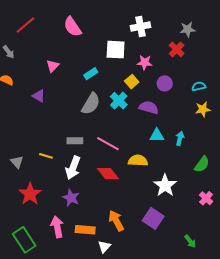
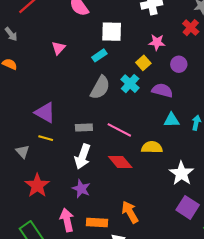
white square: (116, 50) -> (112, 32), moved
purple triangle: (39, 96) -> (45, 112), moved, size x1.5
yellow line: (46, 156) -> (46, 138), moved
purple square: (153, 218) -> (188, 207), moved

